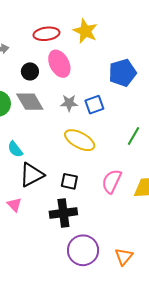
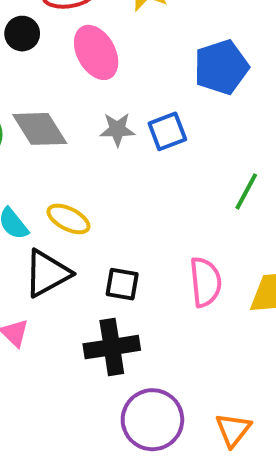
black circle: (30, 71) -> (22, 34), moved
yellow ellipse: (80, 140) -> (68, 219), moved, size x0.7
pink semicircle: (112, 181) -> (205, 282), turned 150

